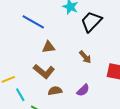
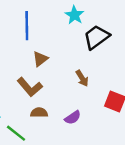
blue line: (33, 22) -> (27, 26), turned 50
brown triangle: (49, 47) -> (40, 59), turned -40

